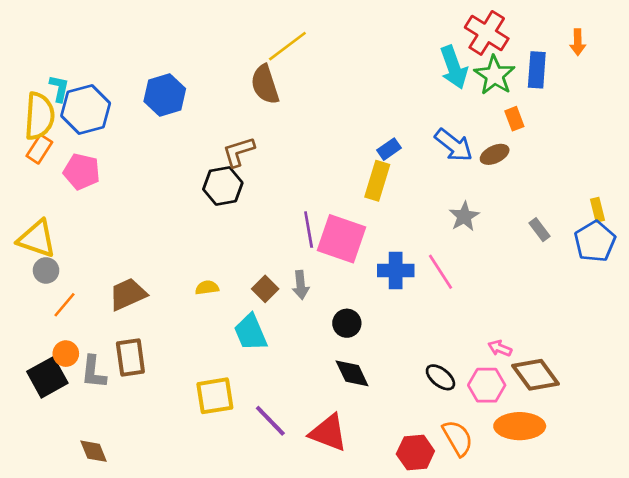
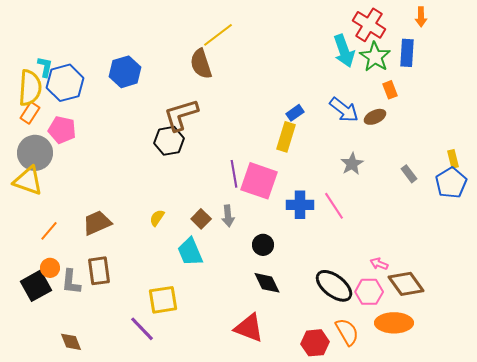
orange arrow: (578, 42) -> (421, 17), moved
brown L-shape: (239, 152) -> (181, 115), size x1.4
gray circle: (46, 270) -> (35, 153), moved, size x1.8
yellow semicircle: (207, 288) -> (157, 218), turned -48
black ellipse: (440, 377) -> (334, 286), size x1.6
purple line: (270, 421) -> (142, 329), moved

